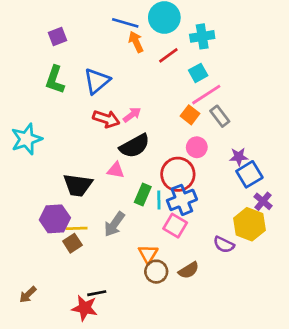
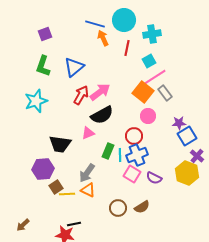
red line: (168, 55) -> (127, 48), turned -42
pink arrow: (132, 115) -> (100, 92), size x1.5
orange square: (190, 115) -> (143, 92), size x1.5
red arrow: (106, 119) -> (81, 95), turned -78
cyan star: (26, 139) -> (36, 101), moved
pink triangle: (116, 170) -> (88, 133), turned -32
red circle: (178, 174) -> (134, 136), size x0.7
yellow line: (76, 228) -> (67, 194), moved
purple semicircle: (224, 245) -> (154, 178), moved
orange triangle: (148, 254) -> (88, 190), moved, turned -35

